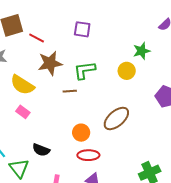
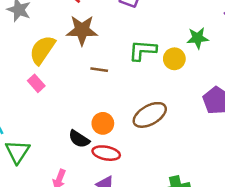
green L-shape: (85, 70) -> (143, 50), moved
yellow semicircle: (22, 85) -> (42, 50), turned 80
black semicircle: (41, 150) -> (79, 139), moved

